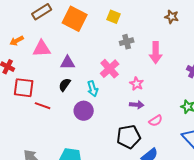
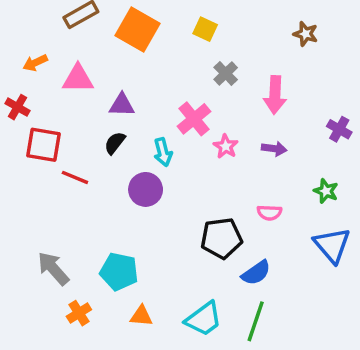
gray cross: (127, 42) -> (226, 73), turned -32
pink star: (137, 84) -> (226, 146), moved
purple arrow: (137, 105) -> (274, 149), moved
pink semicircle: (156, 121) -> (269, 213), turned 32

